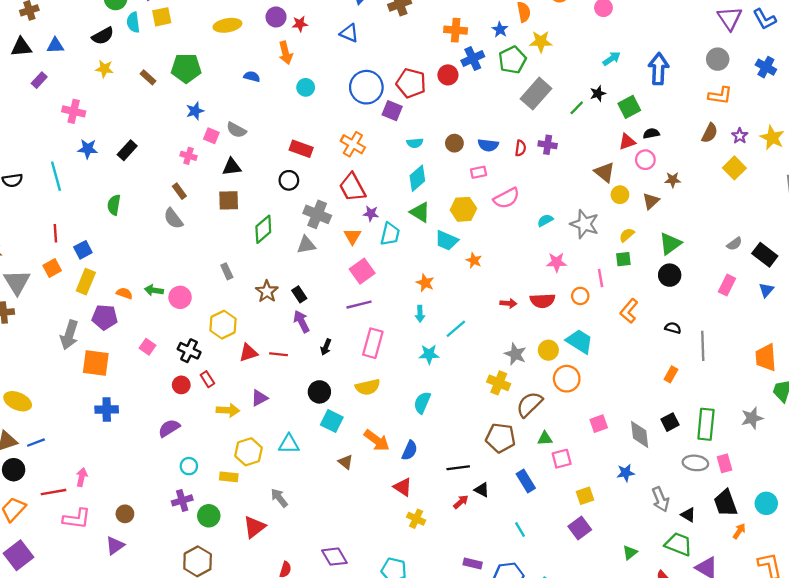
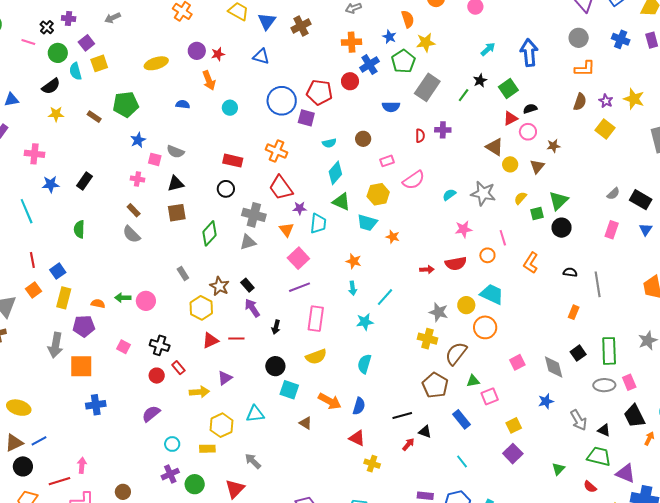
blue semicircle: (488, 145) -> (391, 107), moved
green square: (623, 259) -> (537, 213), moved
yellow hexagon: (223, 325) -> (201, 308), moved
brown pentagon: (501, 438) -> (435, 385), turned 30

